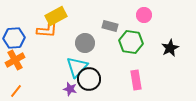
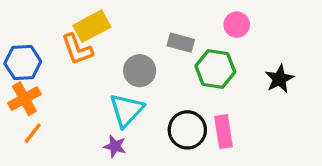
orange L-shape: (47, 30) -> (77, 49), turned 65
black circle: (89, 79) -> (187, 130), moved
orange line: (16, 91) -> (33, 133), moved

